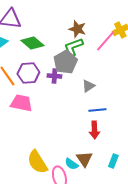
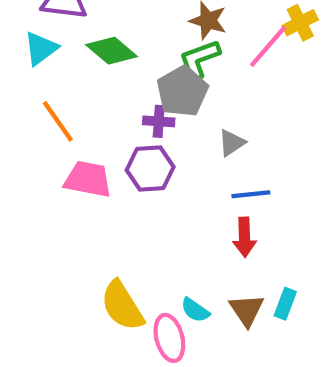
purple hexagon: (28, 73) -> (150, 169), moved
brown triangle: (84, 159) -> (247, 310), moved

